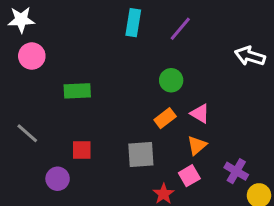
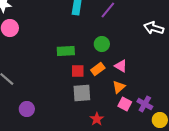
green rectangle: (77, 91) -> (66, 51), moved
red square: (82, 150) -> (78, 71), moved
pink square: (189, 176) -> (125, 104), moved, turned -32

